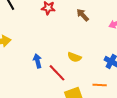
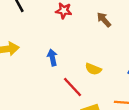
blue arrow: (37, 61) -> (52, 58), moved

